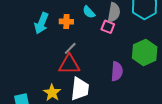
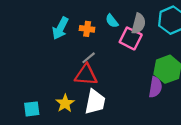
pink square: (108, 27) -> (131, 38), size x1.5
purple semicircle: (117, 71) -> (155, 87), moved

